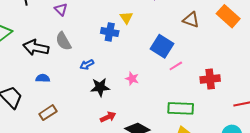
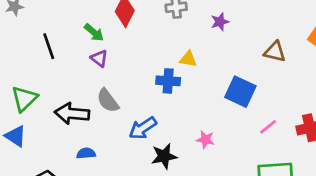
yellow triangle: (126, 18) -> (188, 59), turned -40
blue arrow: (87, 65) -> (143, 128), size x1.5
pink line: (176, 66) -> (268, 127), moved

